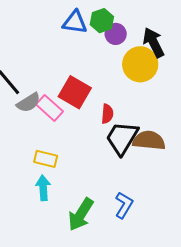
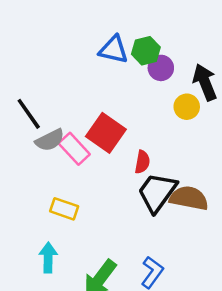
yellow circle: (140, 64) -> (187, 107), size x0.6
cyan arrow: (43, 188) -> (48, 258), moved

